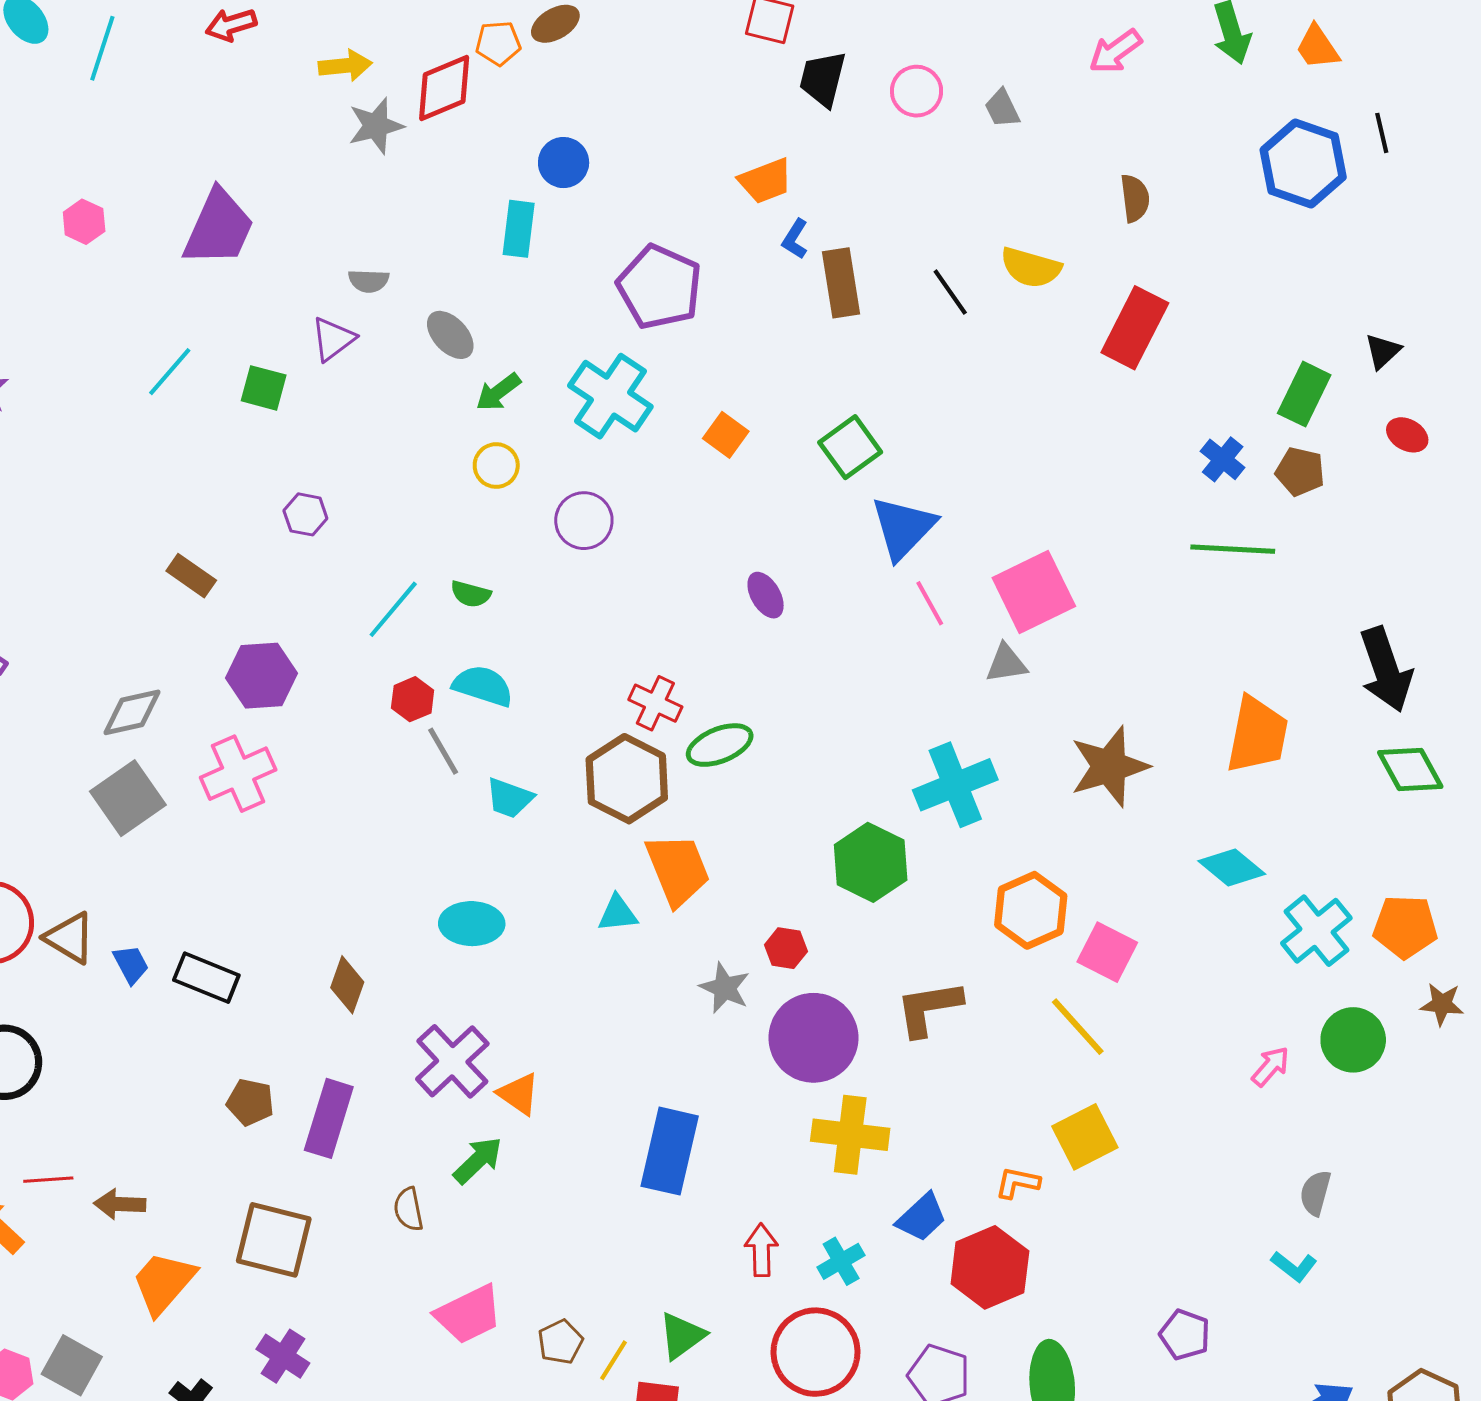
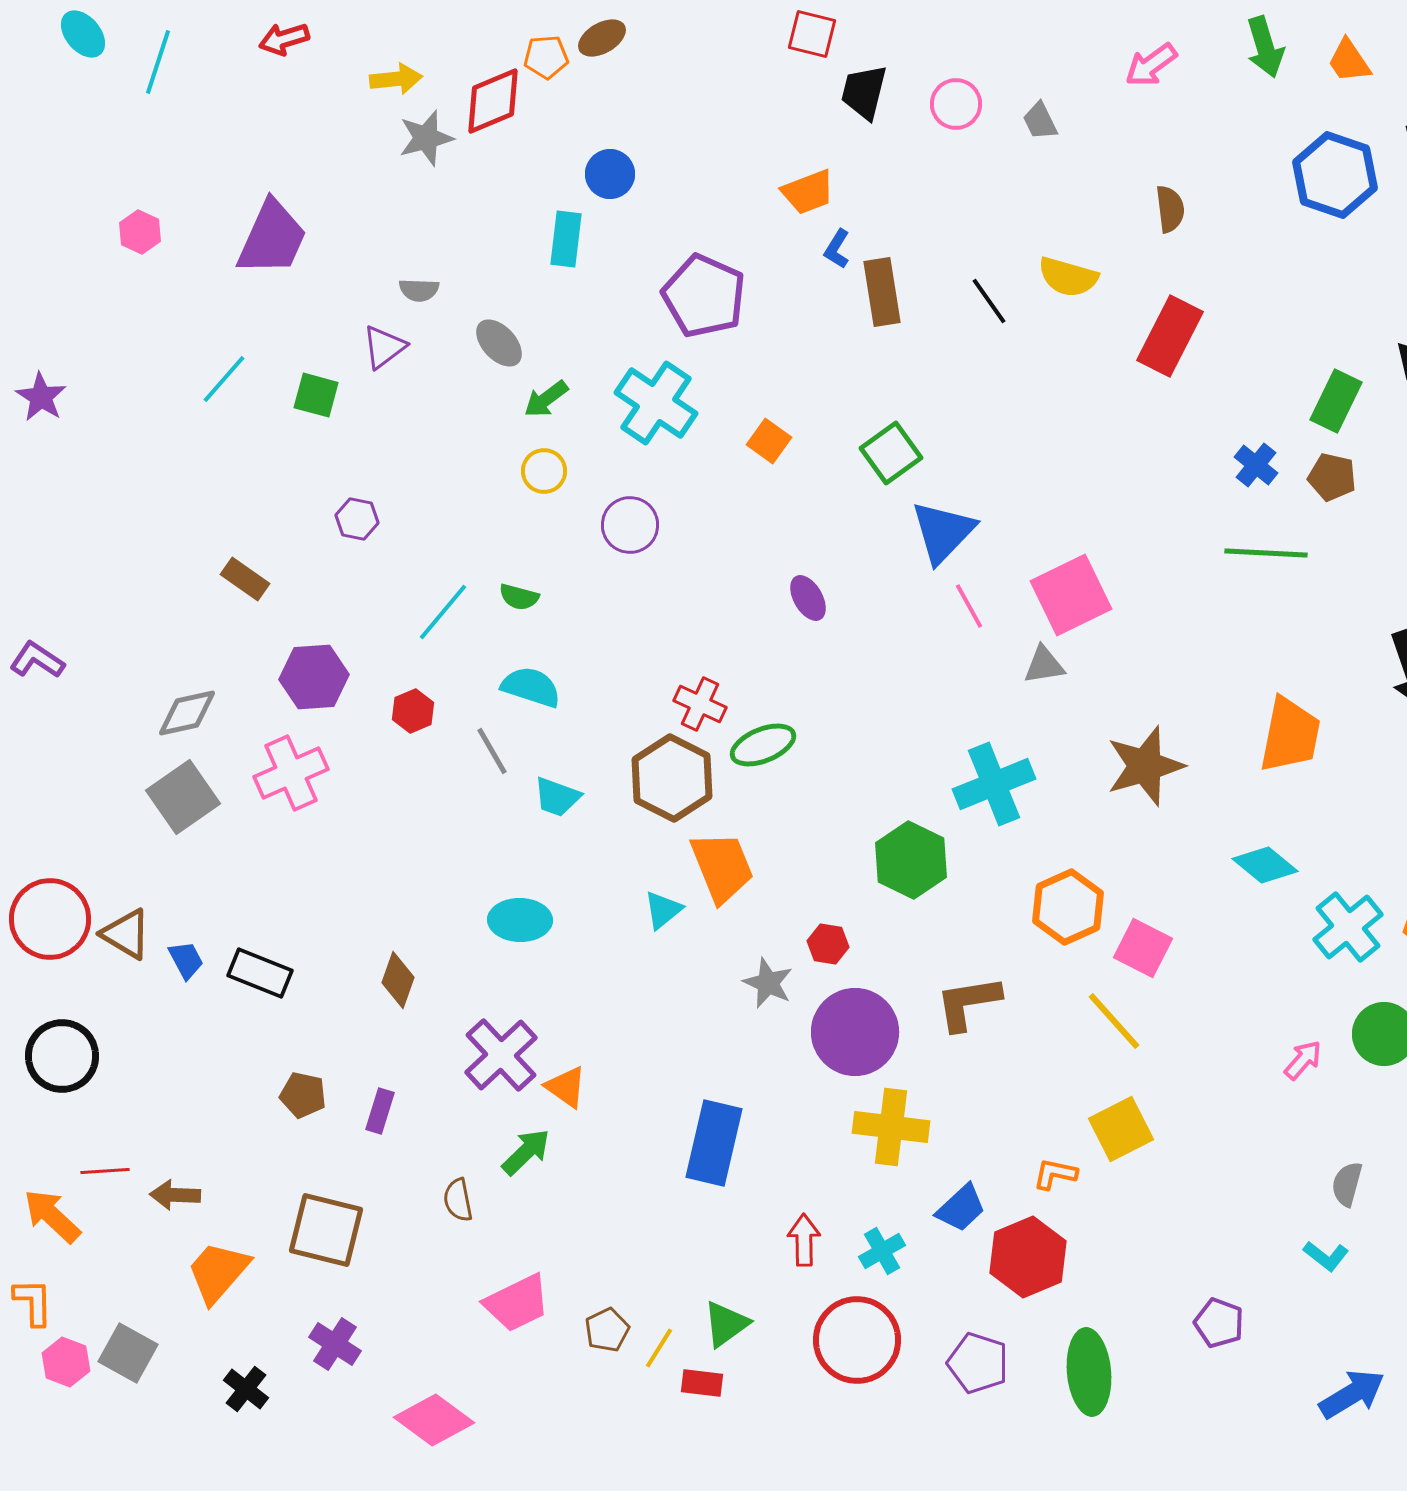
red hexagon: (413, 699) -> (413, 711), moved
cyan triangle: (618, 913) -> (663, 910), turned -33
purple rectangle: (329, 1118) -> (380, 1111), size x0.6

